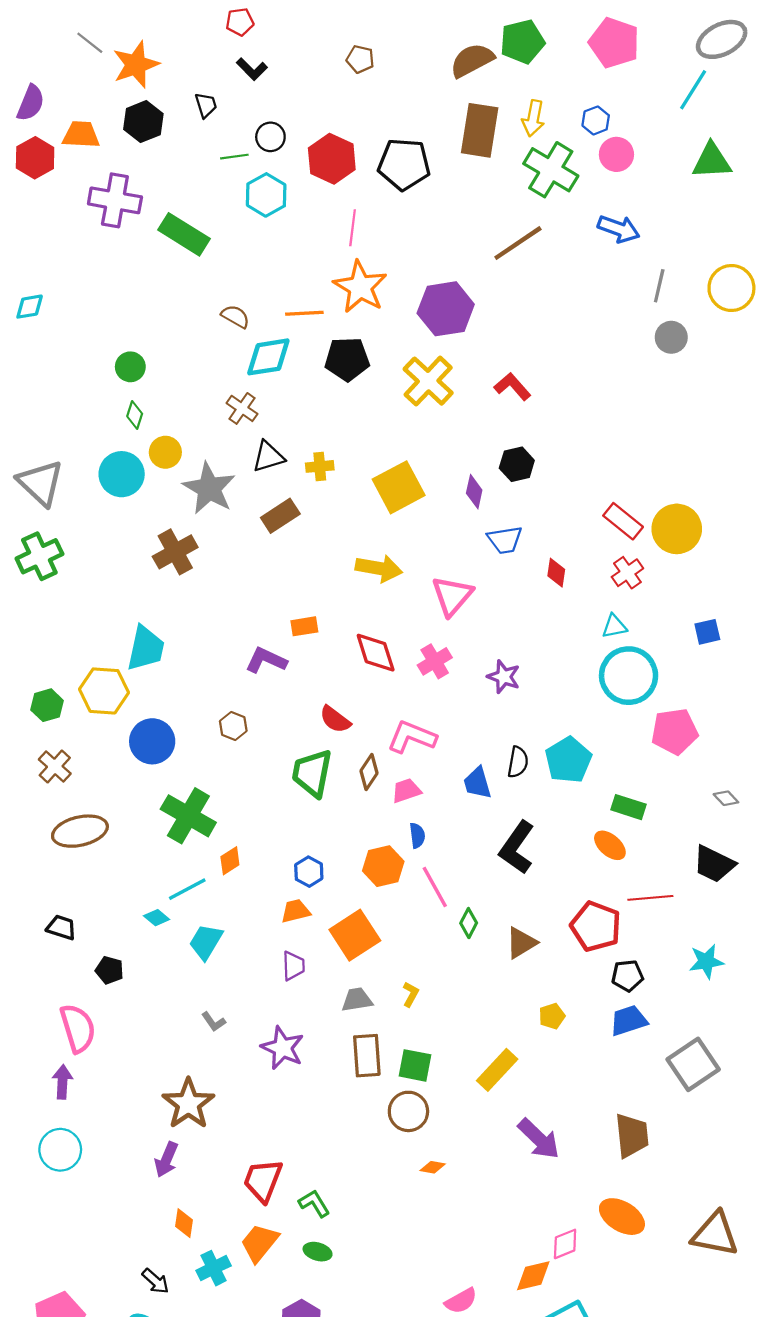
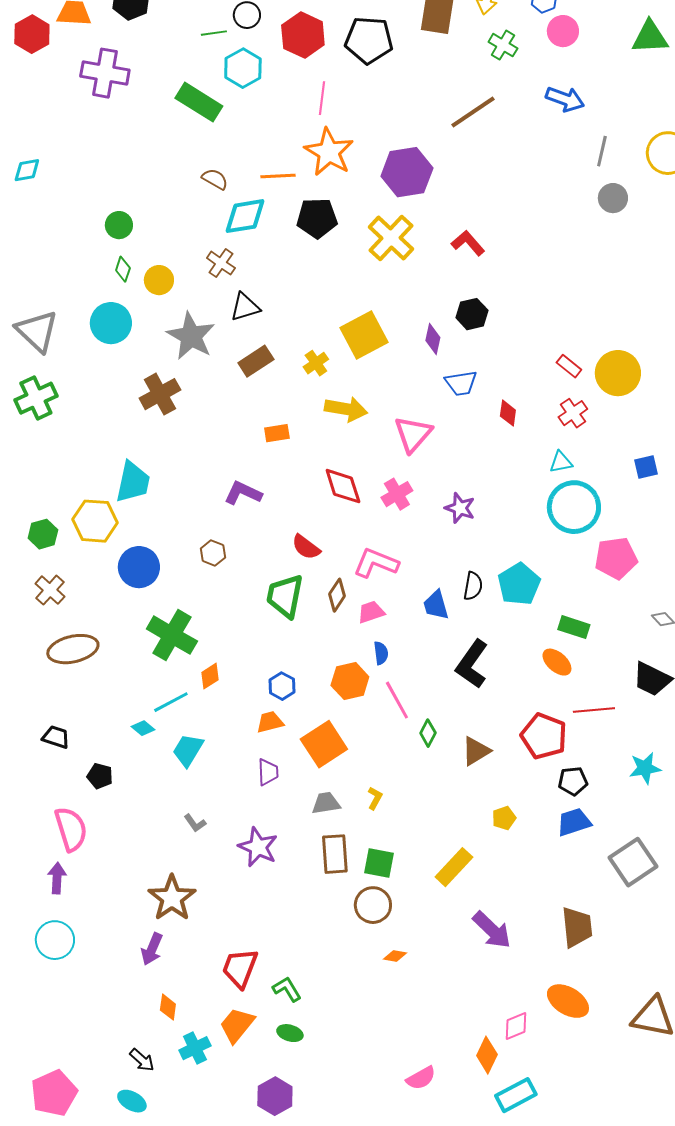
green cross: (551, 170) -> (503, 45), size x0.6
green rectangle: (184, 234) -> (199, 102), moved
yellow circle: (165, 452) -> (159, 280), moved
yellow cross: (320, 466) -> (316, 363), moved, turned -30
red rectangle: (623, 521) -> (569, 366), size x0.7
orange rectangle: (304, 626) -> (277, 433), moved
orange diamond: (533, 1276) -> (487, 1055), turned -51

